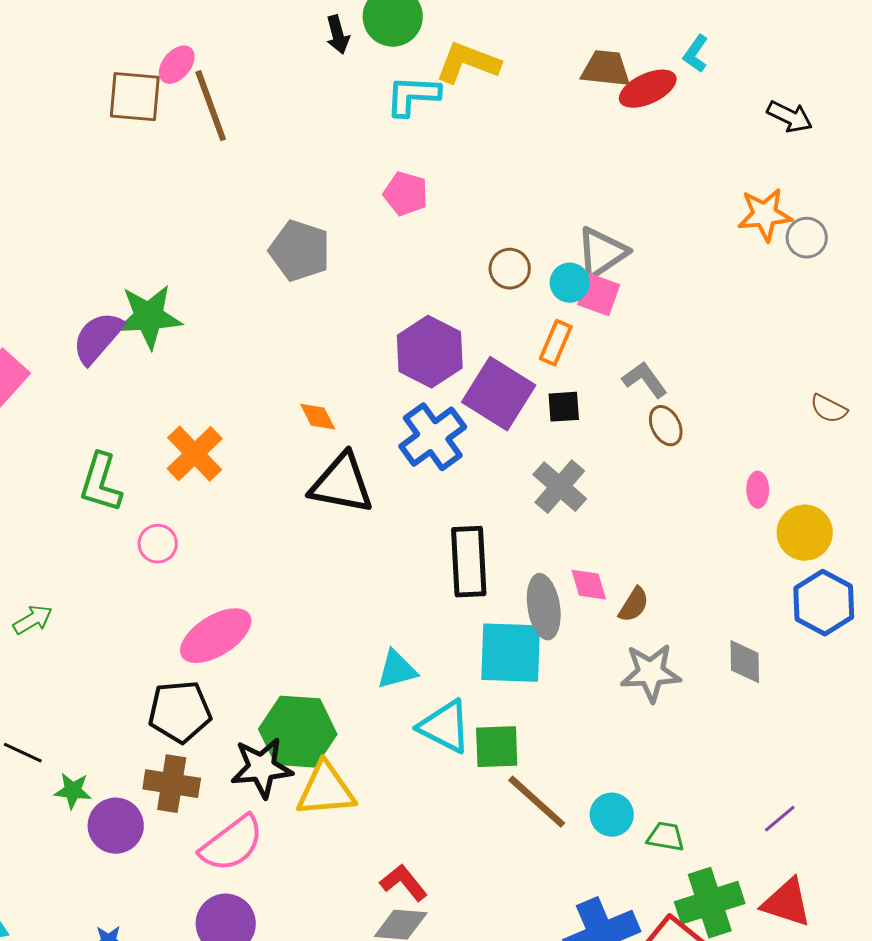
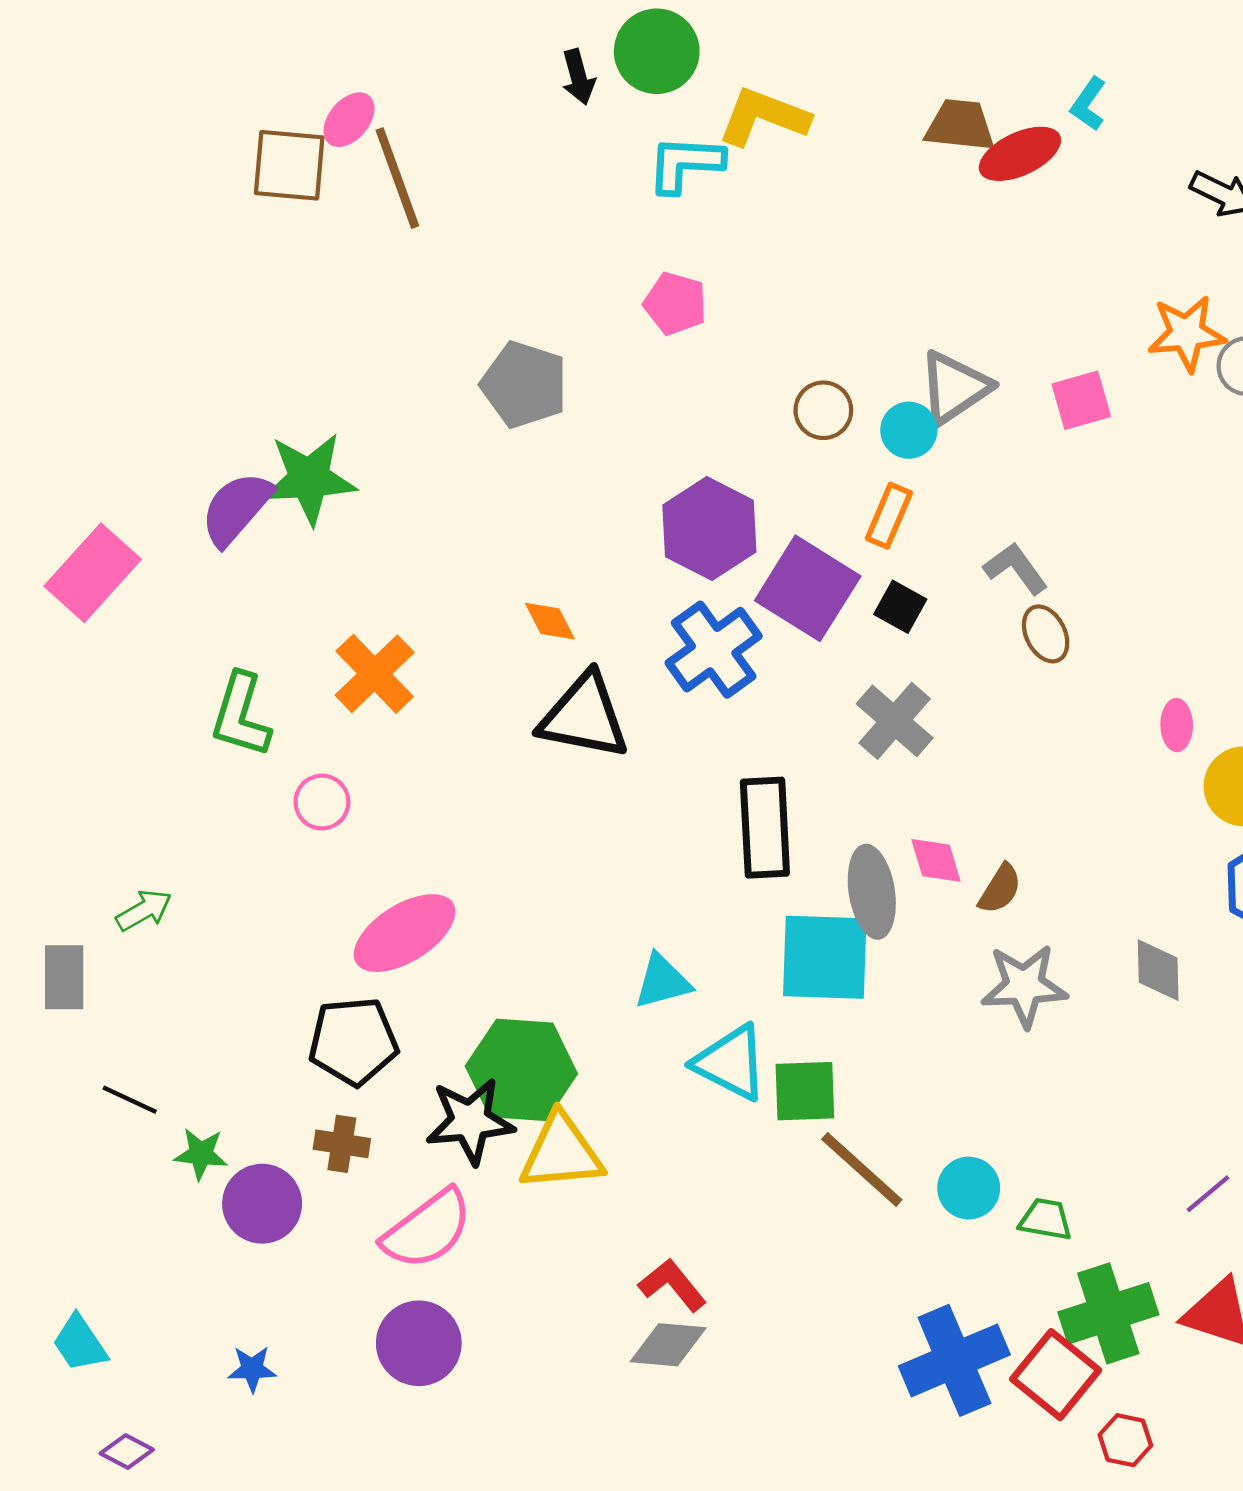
pink square: (599, 295) -> (1081, 400), moved, turned -36
black square: (564, 407) -> (900, 607), turned 33
brown cross: (172, 784) -> (342, 1144), size x0.7

